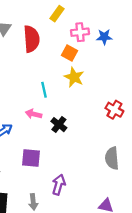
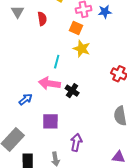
red semicircle: (31, 39) -> (42, 19), size x0.6
cyan line: (44, 90) -> (57, 62), turned 32
pink arrow: (34, 114) -> (49, 83), size x1.5

